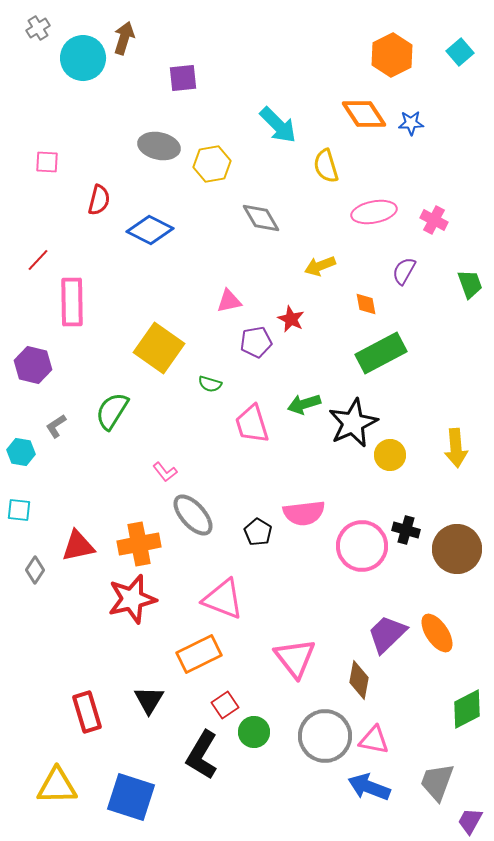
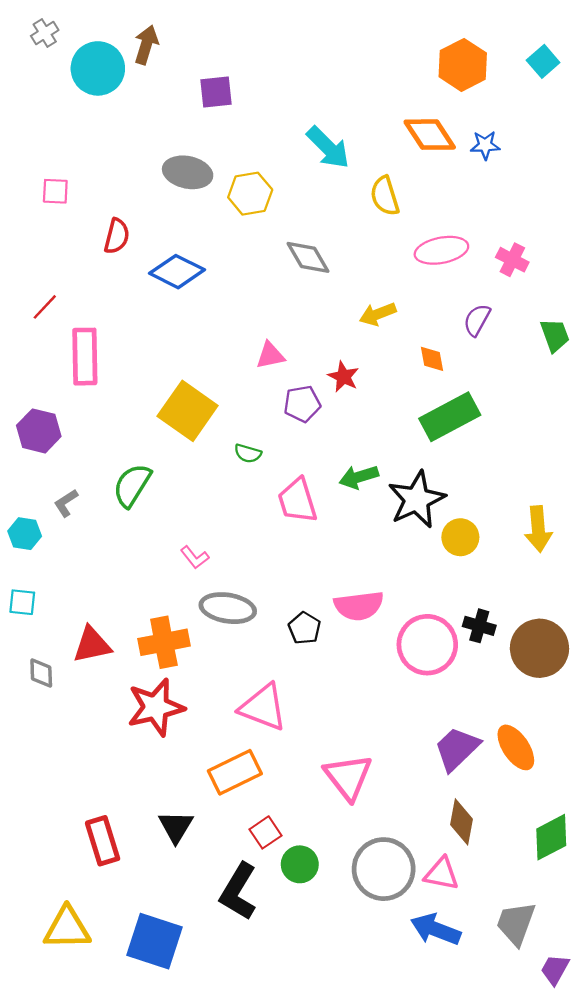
gray ellipse: (193, 515) -> (228, 608), turned -39
gray diamond: (35, 570) -> (41, 673), turned -36
brown diamond: (359, 680) -> (462, 822), moved

